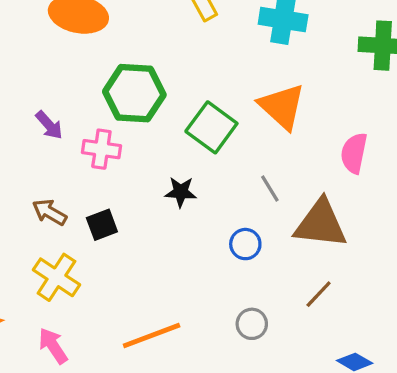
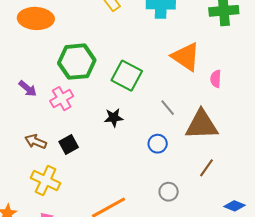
orange triangle: (282, 106) -> (186, 57), moved
pink cross: (101, 149) -> (62, 99), turned -30
pink semicircle: (354, 153) -> (216, 79), size x0.7

